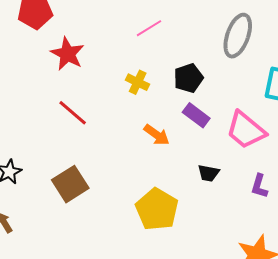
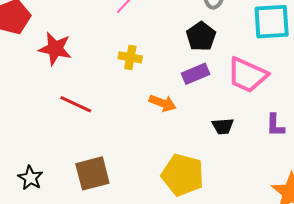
black pentagon: (188, 78) -> (201, 36), moved
purple rectangle: (196, 115) -> (196, 74), turned -44
brown square: (70, 184) -> (92, 173), turned 33

